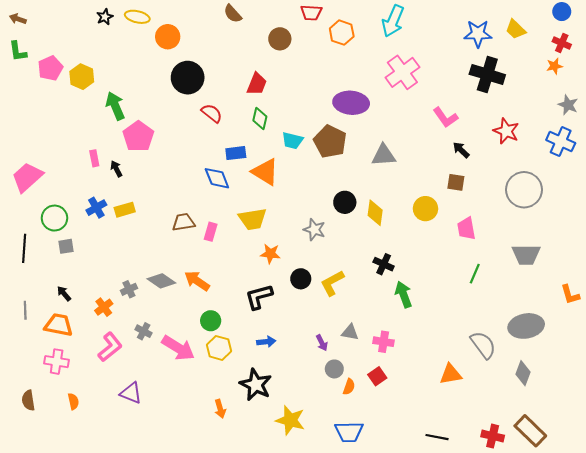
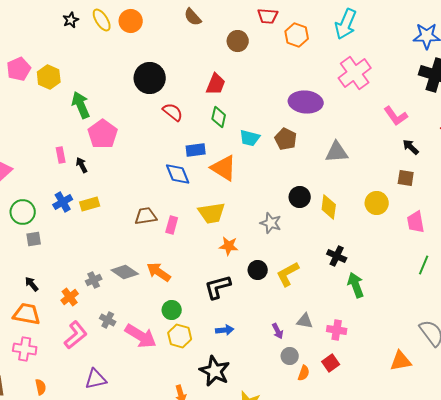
yellow ellipse: (137, 17) -> (102, 20), turned 45
orange circle: (168, 37) -> (131, 21), moved
brown pentagon: (330, 142) -> (286, 139), size x0.7
purple triangle: (131, 393) -> (96, 379), turned -35

